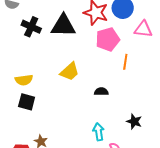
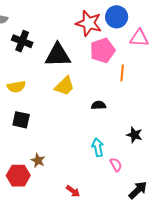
black triangle: (63, 26) -> (58, 55), moved
yellow semicircle: (24, 80) -> (16, 87), moved

